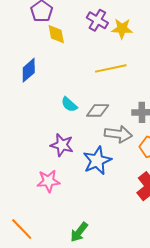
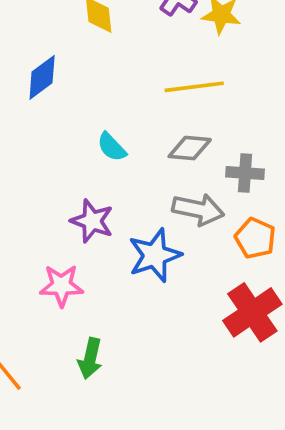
gray diamond: (98, 110) -> (190, 148), moved
green arrow: (79, 232) -> (90, 358), moved, turned -30

